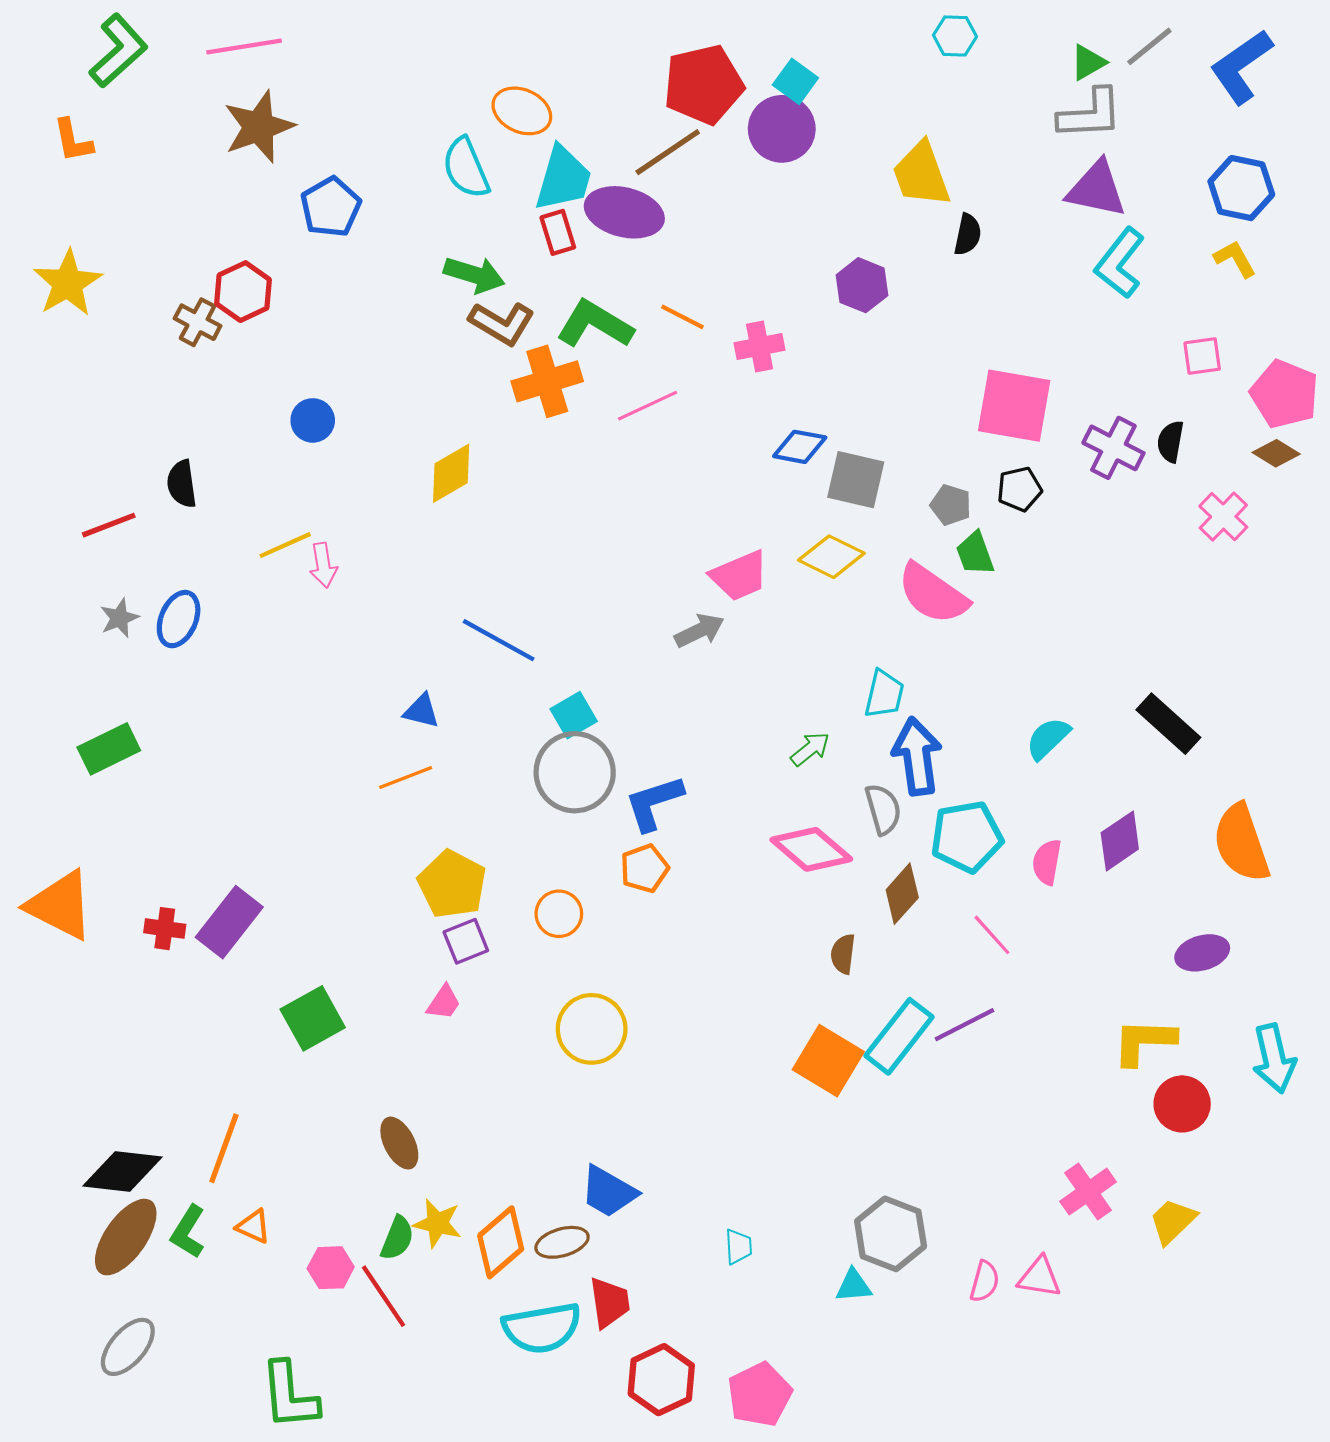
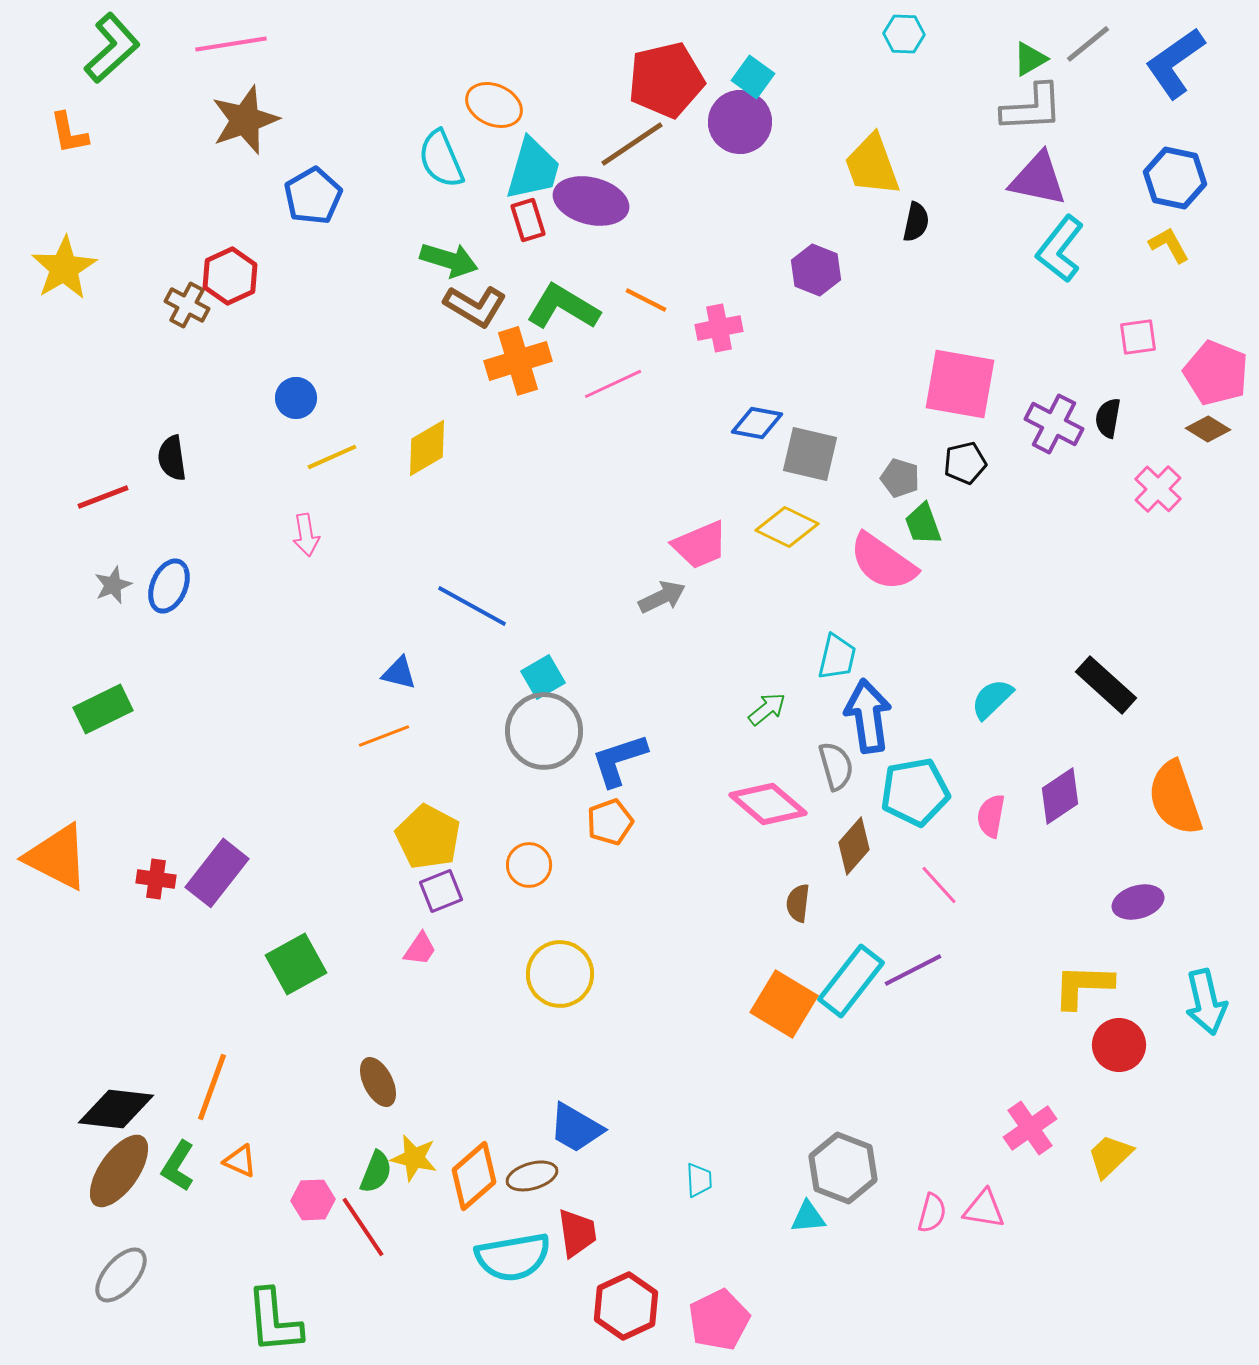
yellow line: (285, 545) -> (332, 457), moved

